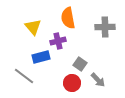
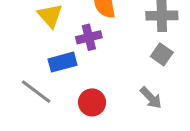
gray square: (80, 64) -> (162, 54), moved
red circle: (72, 83) -> (92, 102), moved

